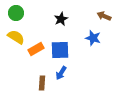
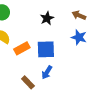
brown arrow: (104, 16) -> (79, 15), moved
brown rectangle: (42, 83) -> (28, 82), turned -48

